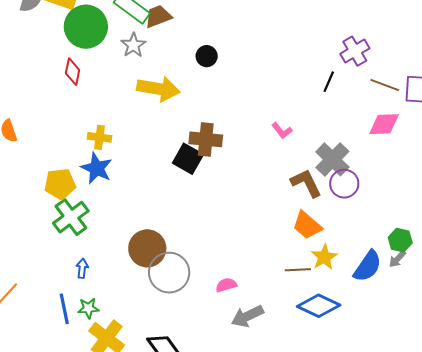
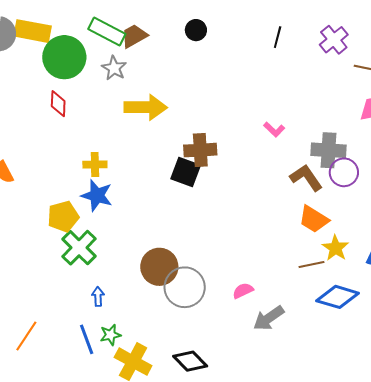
black circle: (207, 56) -> (196, 30), moved
black line: (329, 82) -> (278, 37), moved
gray cross: (332, 159) -> (329, 150), turned -32

